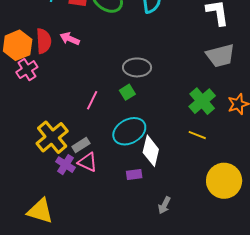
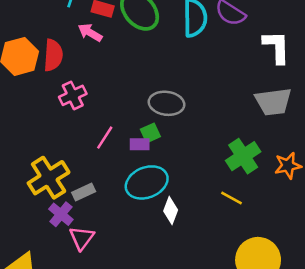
pink arrow: (70, 39) -> (90, 33), moved
pink cross: (27, 70) -> (73, 95), moved
white diamond: (151, 151) -> (171, 210), size x0.7
pink triangle: (88, 162) -> (82, 238), moved, turned 35
purple rectangle: (134, 174) -> (140, 144), moved

